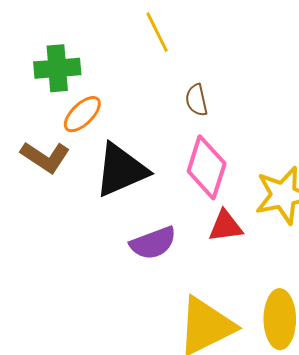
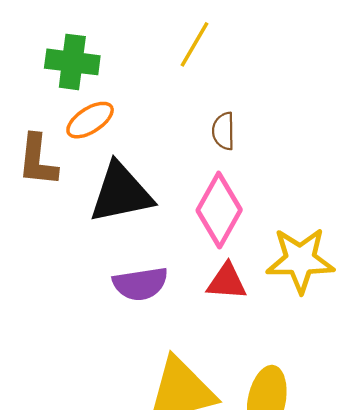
yellow line: (157, 32) -> (195, 44), turned 45
brown L-shape: (45, 157) -> (38, 160), turned 51

